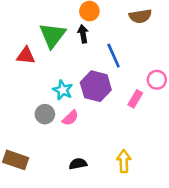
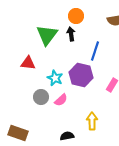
red triangle: (26, 56) -> (28, 63), moved
blue line: (114, 56) -> (95, 51), turned 42
yellow arrow: (124, 161) -> (92, 121), moved

